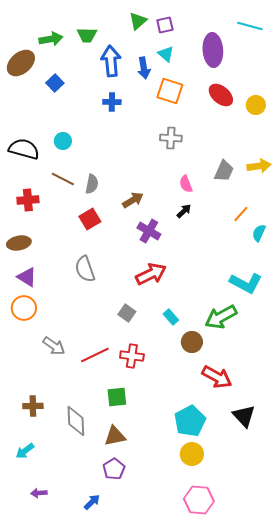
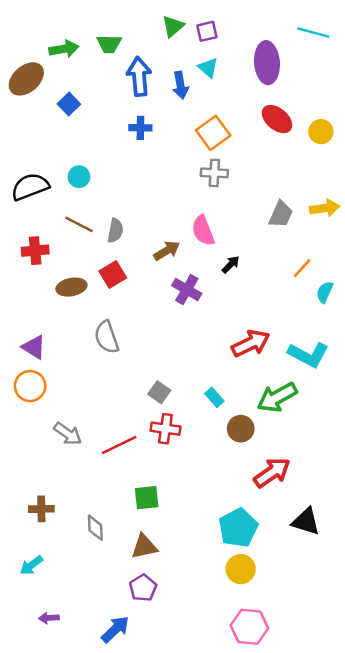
orange square: (170, 91) -> (213, 133), moved, turned 36
black semicircle: (24, 149) -> (30, 187), turned -36
pink semicircle: (186, 184) -> (203, 231), moved, size x1.4
brown ellipse: (19, 243) -> (71, 287), moved
red arrow: (151, 274) -> (251, 343), moved
red cross: (132, 356) -> (165, 429), moved
red arrow: (217, 377) -> (272, 473), turned -64
black triangle: (244, 416) -> (306, 521), turned -30
gray diamond: (76, 421) -> (95, 528), size x0.7
blue arrow: (92, 502) -> (115, 629), size x1.4

